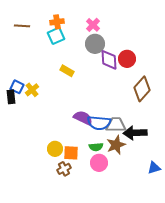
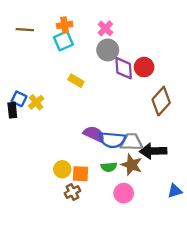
brown star: (116, 145) -> (132, 165), turned -30
pink circle: (99, 163) -> (124, 193), moved

